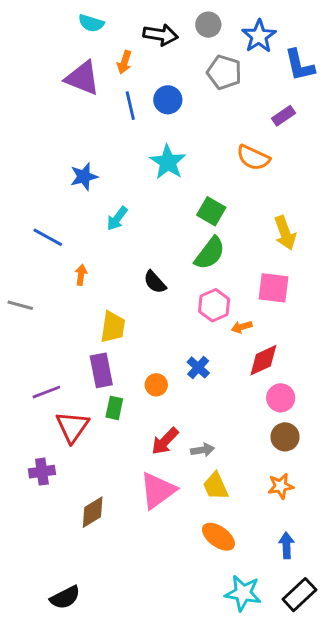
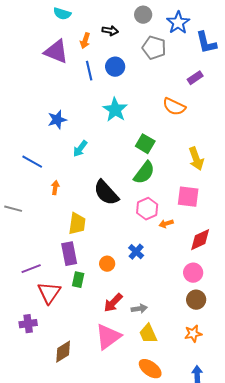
black arrow: (161, 35) -> (110, 31), moved, size x0.7
black semicircle: (155, 282) -> (106, 193), size x1.6
red diamond: (263, 360) -> (200, 240), moved

